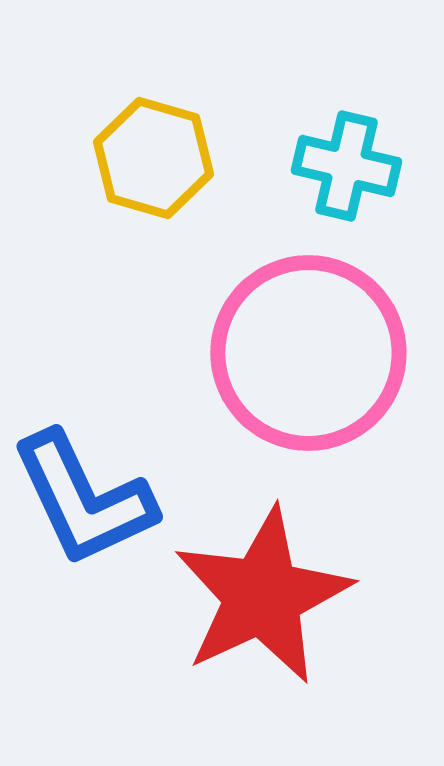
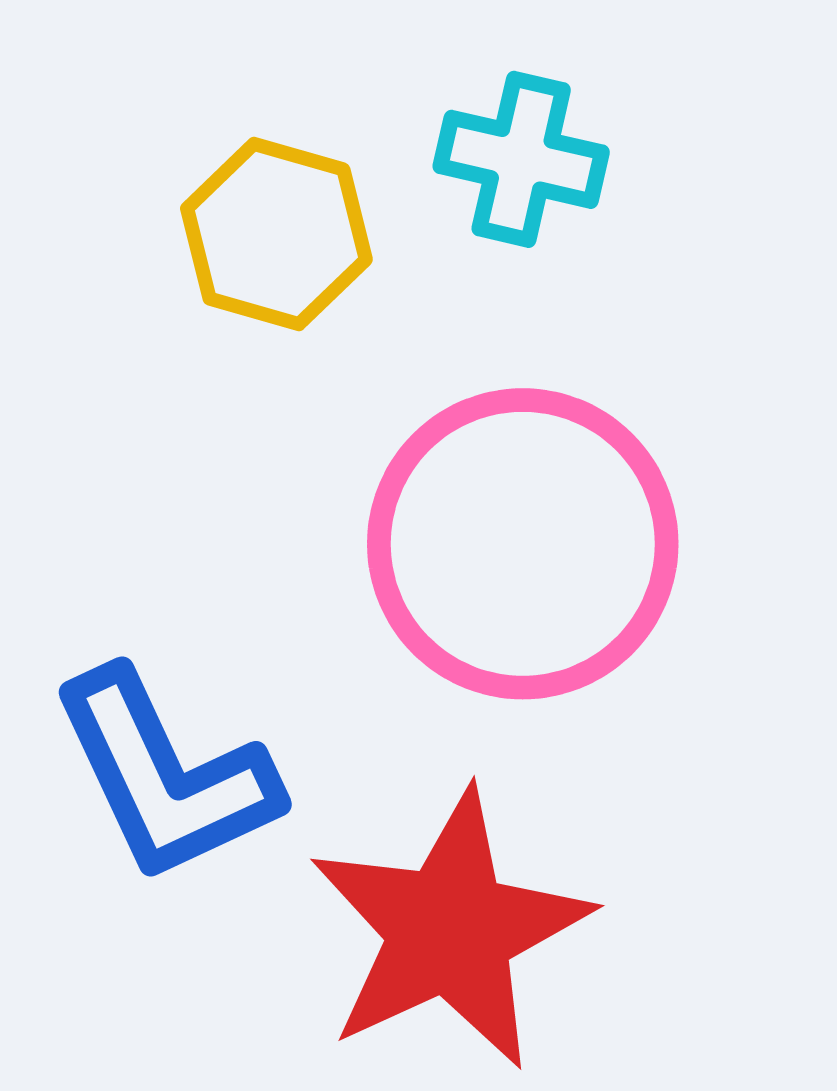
cyan cross: (346, 166) -> (521, 159), moved

